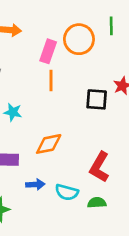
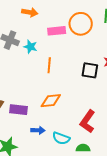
pink rectangle: (48, 51) -> (57, 31), turned 60
orange line: (51, 81) -> (49, 65), moved
cyan star: (13, 112) -> (30, 47), moved

